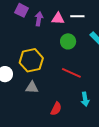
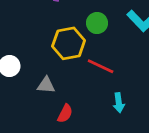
yellow hexagon: (31, 60) -> (69, 43), moved
red semicircle: (56, 109) -> (65, 114), moved

